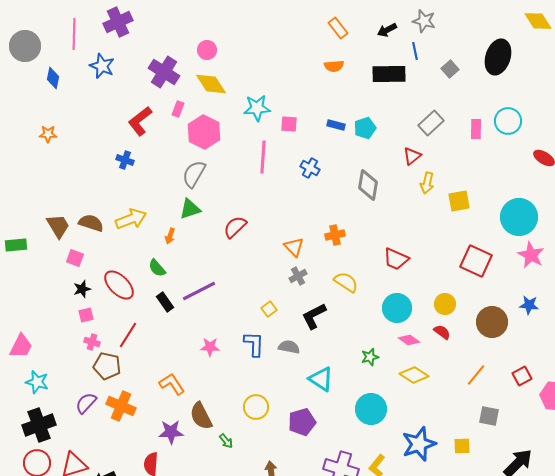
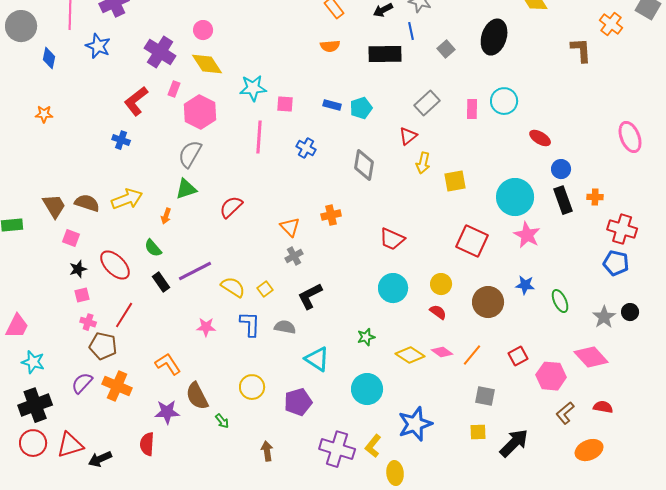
yellow semicircle: (346, 282) -> (233, 287), moved
pink diamond: (409, 340) -> (442, 352), moved
yellow square: (462, 446) -> (478, 432), moved

